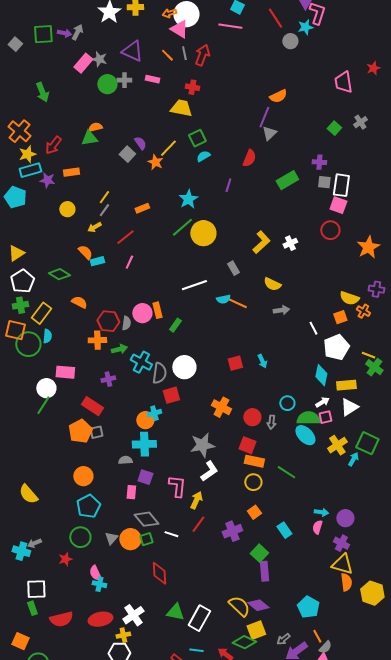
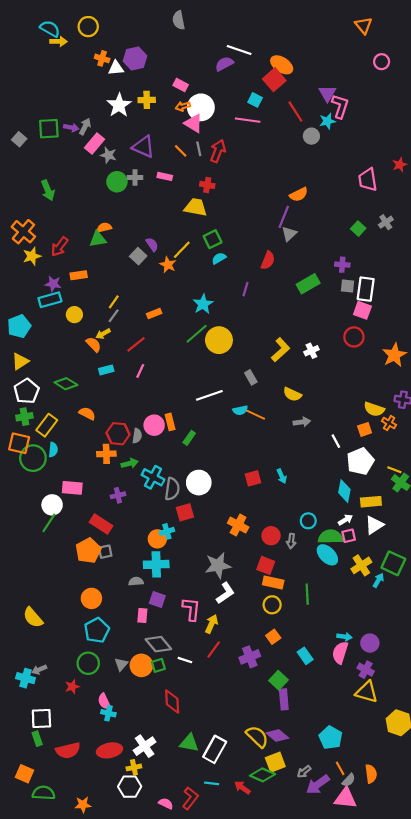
pink rectangle: (83, 63) -> (95, 143), moved
cyan rectangle: (30, 170) -> (50, 300), moved
cyan pentagon: (15, 197) -> (19, 326), moved, turned 30
orange semicircle: (85, 252) -> (94, 344), moved
green line: (286, 472) -> (307, 594), turned 54
pink semicircle: (317, 527) -> (340, 653), size x1.5
orange semicircle: (346, 582) -> (371, 774), moved

